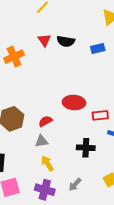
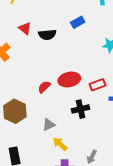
black semicircle: (66, 41) -> (47, 35), moved
red semicircle: (45, 121) -> (44, 87), moved
black cross: (86, 148) -> (80, 109), moved

